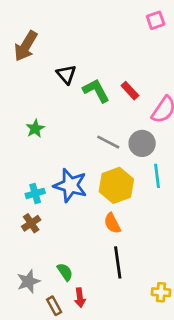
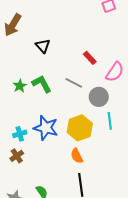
green L-shape: (96, 91) -> (42, 84), moved
gray line: (108, 142) -> (74, 83), moved

